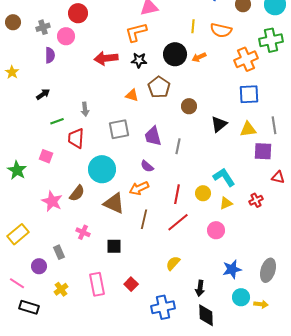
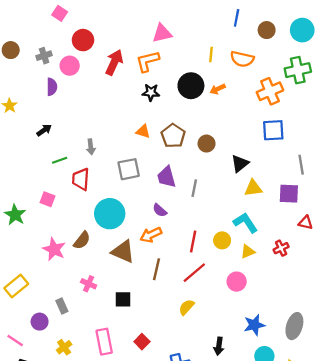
red arrow: (106, 58) -> (114, 62), moved, turned 120
brown pentagon: (159, 87) -> (173, 136), moved
yellow triangle: (248, 129) -> (253, 188), moved
yellow semicircle: (173, 263) -> (186, 307), moved

